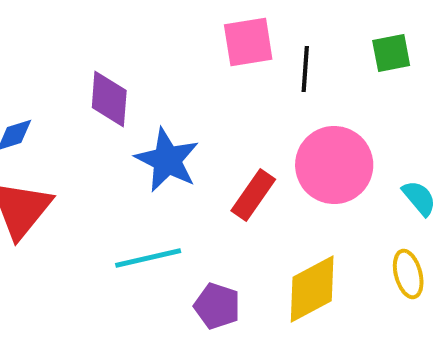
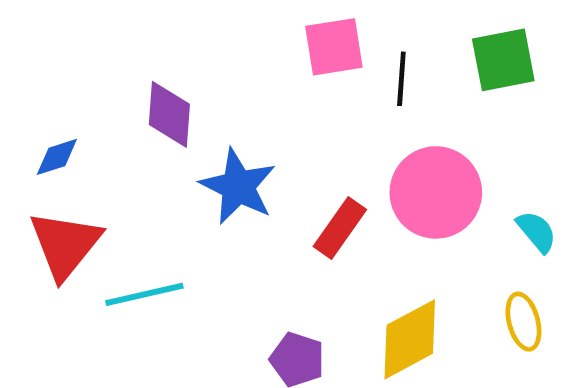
green square: (391, 53) -> (503, 60), size x1.4
cyan line: (148, 258) -> (144, 294), moved

